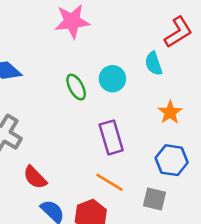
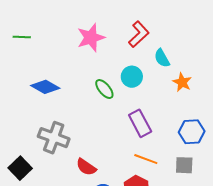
red L-shape: (178, 32) -> (139, 34), moved
orange star: (170, 112) -> (182, 82), moved

